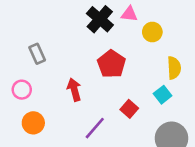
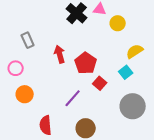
red pentagon: (111, 64) -> (86, 63), moved
yellow semicircle: (174, 68) -> (135, 51), turned -120
red arrow: (74, 90) -> (60, 54), moved

